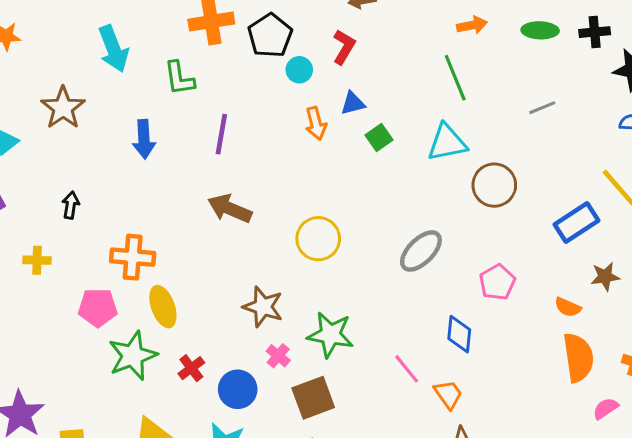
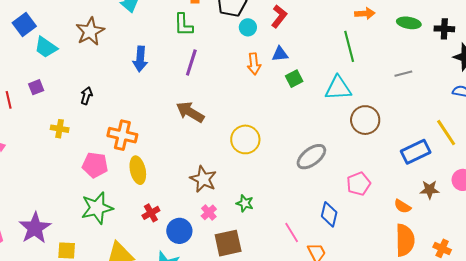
green L-shape: (179, 78) -> (183, 25), moved
green star: (330, 335) -> (245, 203), size x0.6
green star: (133, 356) -> (97, 208), moved

